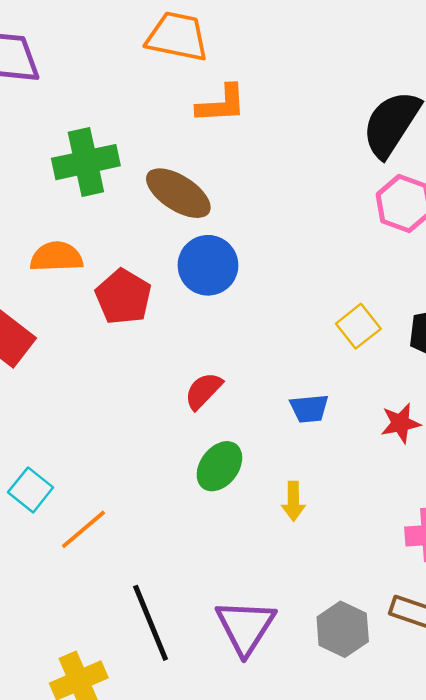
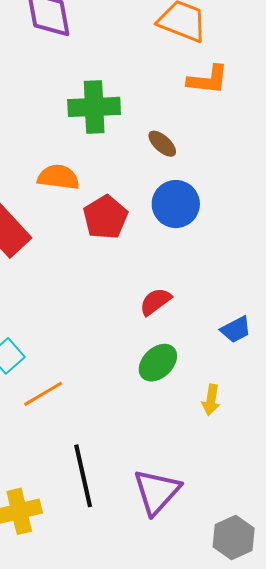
brown ellipse: (178, 193) -> (162, 144), size x0.6
blue trapezoid: (309, 409) -> (236, 330), turned -32
gray hexagon: (343, 629) -> (234, 538), moved

